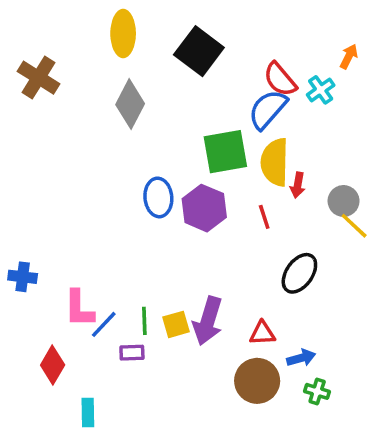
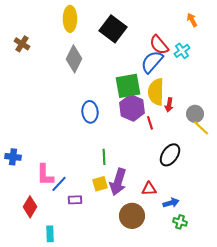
orange arrow: (349, 56) -> (192, 20), moved, turned -56
brown cross: (38, 78) -> (22, 44), size x0.7
purple hexagon: (204, 208) -> (132, 108), moved
green line: (144, 321) -> (104, 157), moved
brown circle: (257, 381) -> (132, 216), moved

